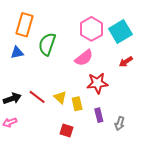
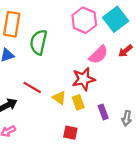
pink semicircle: (84, 58) -> (99, 55), moved
red star: (97, 83) -> (84, 79), moved
red line: (37, 97) -> (32, 87), moved

